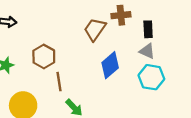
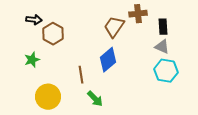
brown hexagon: (44, 57) -> (53, 34), moved
blue diamond: (110, 65) -> (108, 60), moved

